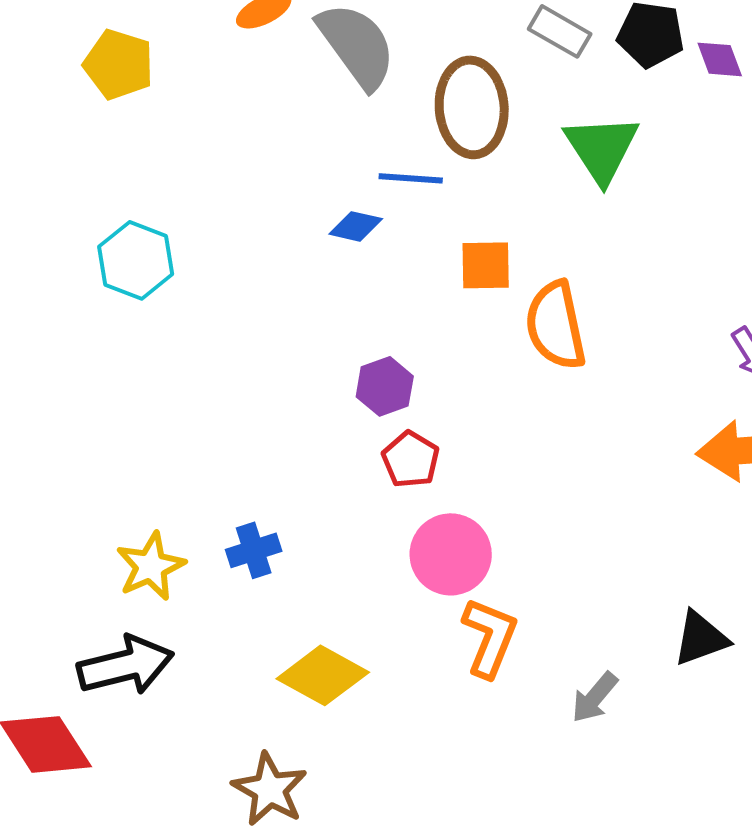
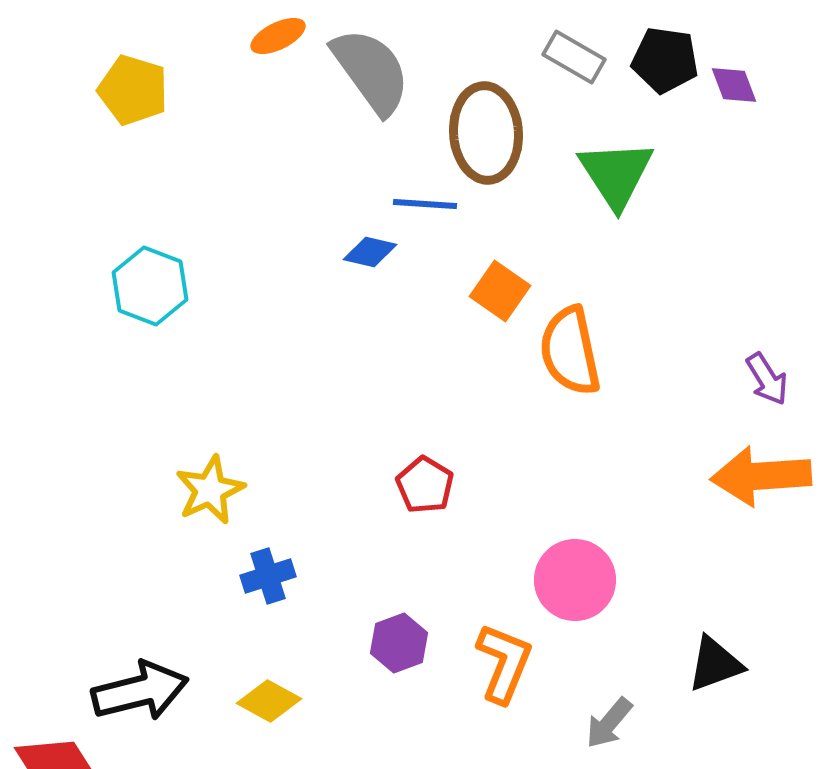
orange square: (486, 265) -> (500, 291), turned 36
purple hexagon: (385, 386) -> (399, 643), moved
pink circle: (451, 554) -> (575, 580), moved
yellow star: (151, 566) -> (210, 490), moved
yellow diamond: (323, 675) -> (269, 701), moved, size x0.7

